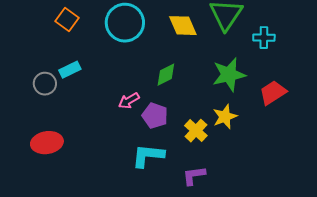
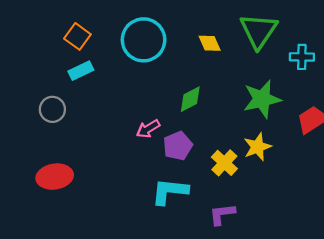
yellow diamond: (183, 26) -> (210, 43), size x0.7
cyan rectangle: (70, 70) -> (81, 71), moved
purple pentagon: (155, 116) -> (178, 146), turned 30

